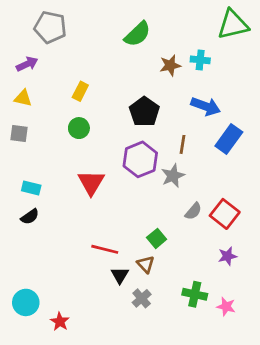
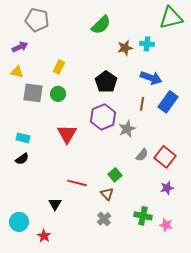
gray square: (19, 134) -> (33, 93), moved, size x1.5
brown line: (182, 144) -> (142, 104), moved
black triangle: (120, 275) -> (55, 204), moved

